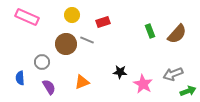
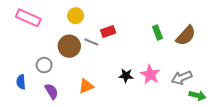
red rectangle: (103, 22) -> (108, 31), moved
pink star: (143, 84) -> (150, 75), moved
green arrow: (188, 91) -> (197, 96), turned 35

